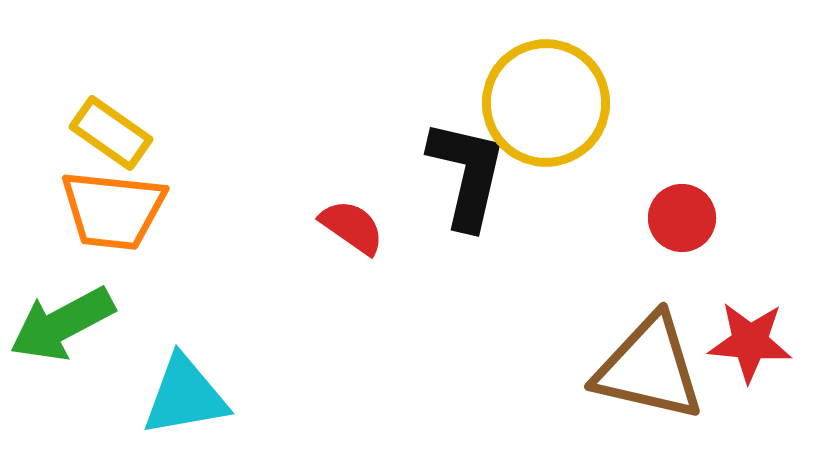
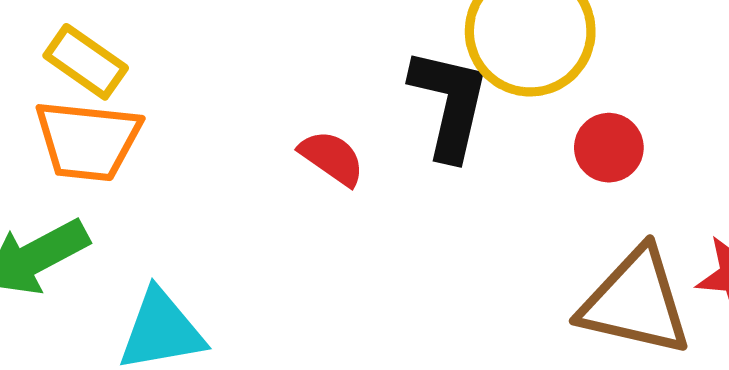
red circle: (682, 218) -> (609, 148), moved

